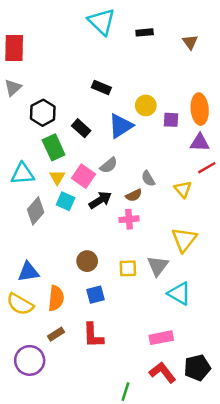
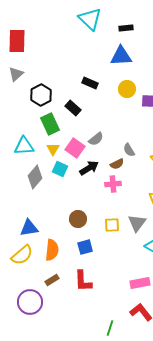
black rectangle: (101, 88) -> (90, 83), moved
blue triangle: (121, 126) -> (121, 56), moved, turned 30
yellow semicircle: (20, 304) -> (22, 255), turned -70

